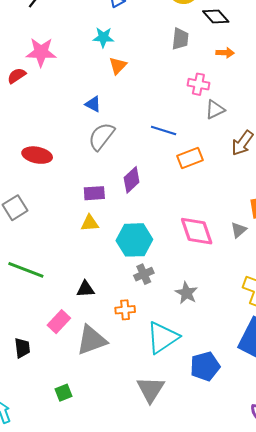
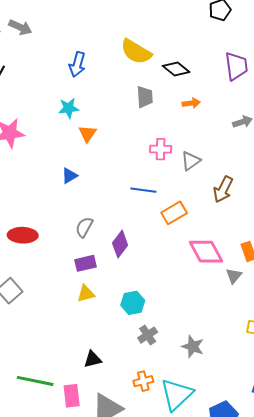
pink cross: (198, 84) -> (161, 149), moved
blue triangle: (93, 104) -> (69, 176), turned -48
gray semicircle: (101, 136) -> (84, 227), moved, size x0.7
pink diamond: (197, 231) -> (206, 252), moved
cyan hexagon: (134, 240) -> (133, 303), size x0.7
green line: (26, 270) -> (35, 381), moved
orange cross: (125, 310) -> (143, 381), moved
pink rectangle: (59, 322) -> (72, 396), turned -40

